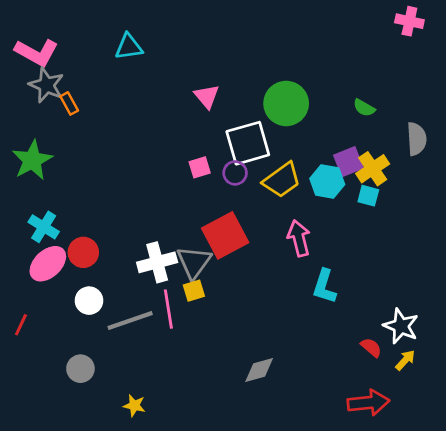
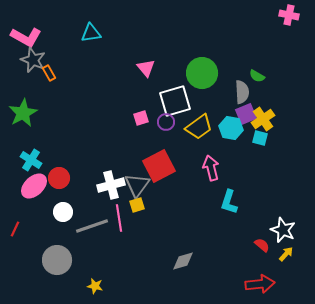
gray semicircle: (417, 139) -> (242, 92), moved
gray circle: (80, 369) -> (57, 260), size x1.5

